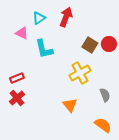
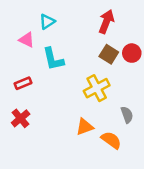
red arrow: (66, 17) -> (106, 22), moved
red rectangle: (17, 78) -> (23, 83), moved
orange triangle: (70, 105) -> (85, 127), turned 49
orange semicircle: (103, 125) -> (111, 140), moved

